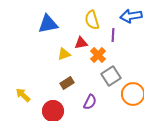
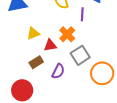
red triangle: (81, 43) -> (50, 45), moved
purple semicircle: (90, 102) -> (58, 71), moved

